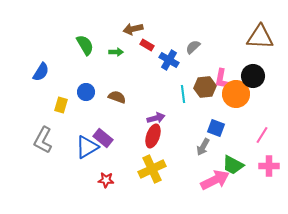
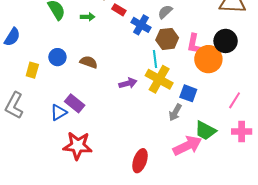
brown hexagon: (205, 87) -> (167, 39), moved
red ellipse: (153, 136) -> (140, 161), moved
blue triangle: (87, 147) -> (58, 112), size x0.7
yellow cross: (152, 169) -> (159, 79), moved, turned -36
red star: (106, 180) -> (78, 146), size x1.8

